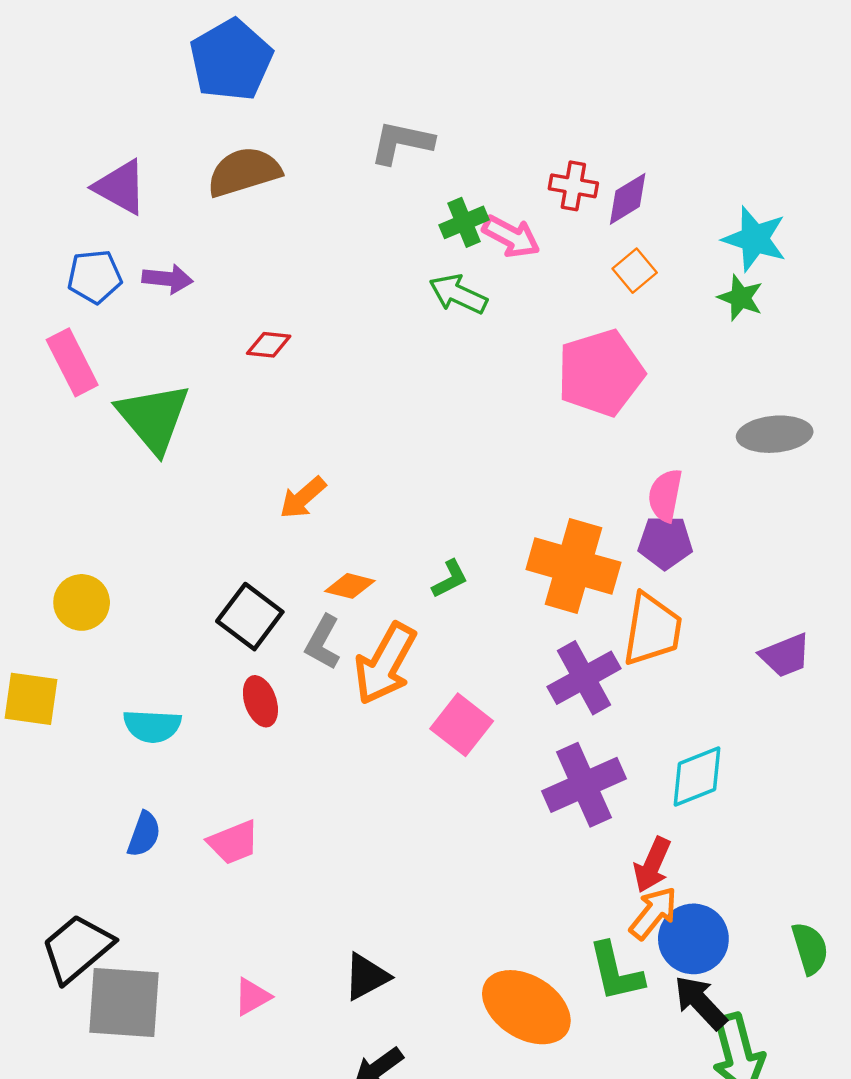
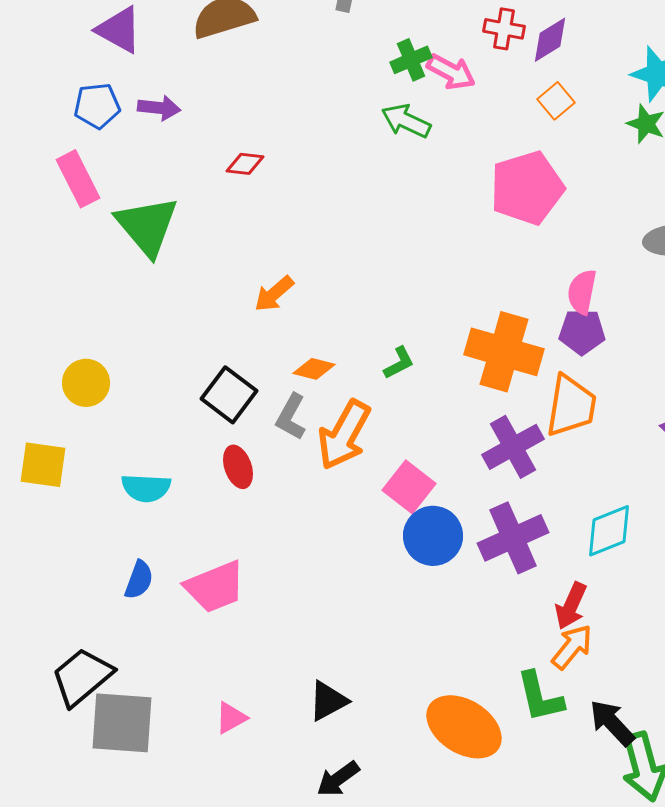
pink trapezoid: (233, 842) -> (215, 587), size x1.4
blue circle: (693, 939) -> (433, 536), moved

